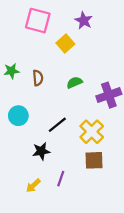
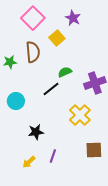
pink square: (38, 21) -> (33, 18), turned 30
brown semicircle: (38, 78) -> (33, 52), moved, size x1.5
black line: (57, 125) -> (51, 89), moved
brown square: (94, 160) -> (94, 150), moved

